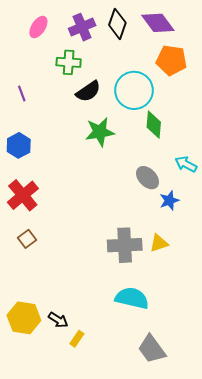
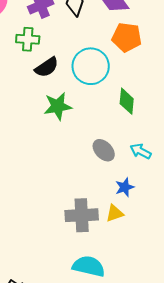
green diamond: (154, 125) -> (127, 101), moved
cyan arrow: (186, 164) -> (141, 151), moved
blue star: (169, 200) -> (125, 187), moved

